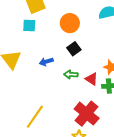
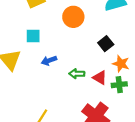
cyan square: (29, 25) -> (33, 36), moved
black square: (74, 49) -> (106, 44), moved

